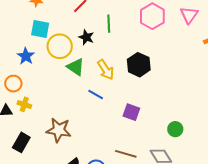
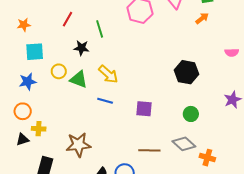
yellow circle: (60, 46) -> (59, 71), moved, size x0.6
blue star: (26, 56) -> (28, 82), turned -30
black hexagon: (139, 65) -> (187, 72), moved

